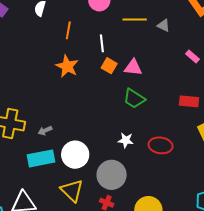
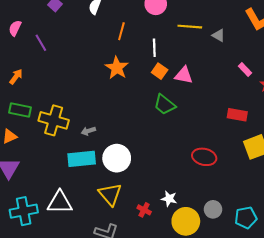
green trapezoid: (134, 99) -> (165, 105), moved
white star: (126, 140) -> (169, 199), moved
gray circle: (112, 175) -> (213, 209), moved, size x0.6

